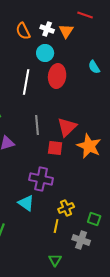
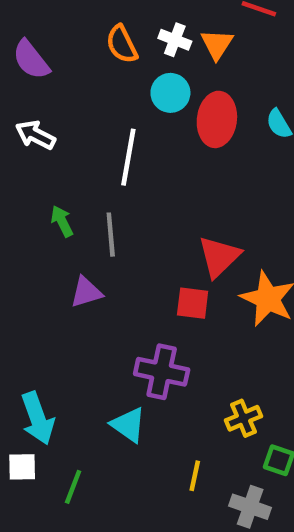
red ellipse: (57, 76) -> (217, 119), moved
gray line: (37, 125) -> (111, 235), moved
yellow cross: (66, 208) -> (243, 418), moved

